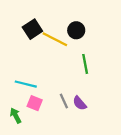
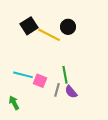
green line: (85, 64) -> (65, 75), moved
gray line: (64, 101) -> (57, 90), turned 40
pink square: (35, 103) -> (40, 81), moved

